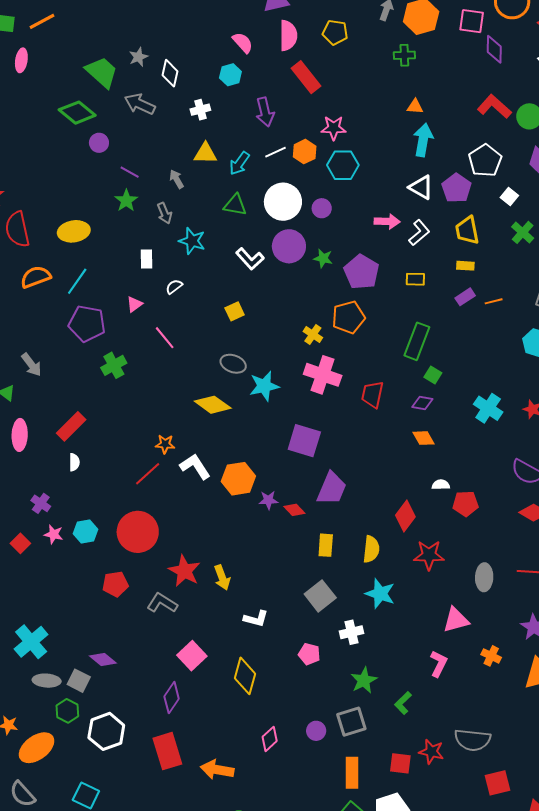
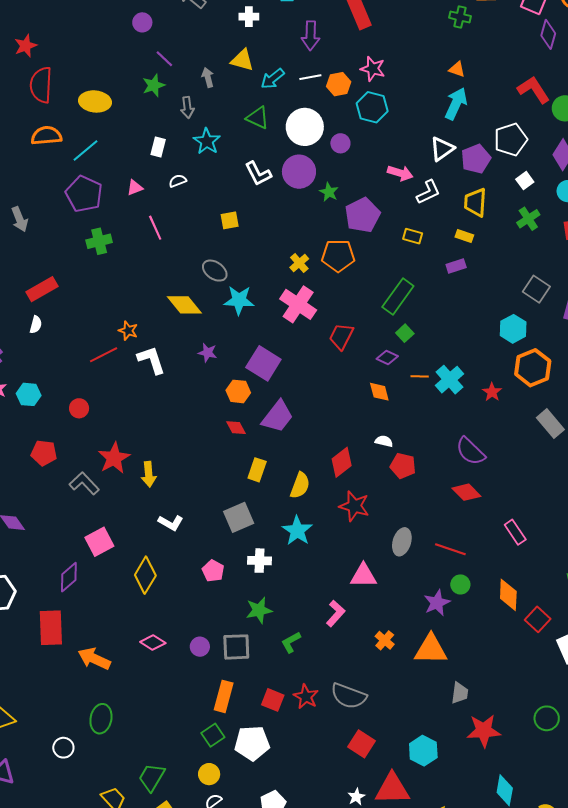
white triangle: (421, 187) -> (442, 149), turned 40
orange line: (494, 301) -> (420, 376), moved
orange hexagon: (238, 479) -> (238, 391), moved, size x0.7
purple star: (268, 500) -> (208, 353), moved
red circle: (138, 532) -> (79, 408), size x0.5
orange cross: (491, 656) -> (385, 640), moved
pink diamond: (270, 739) -> (153, 642), turned 60
red square: (497, 783) -> (362, 744), turned 32

